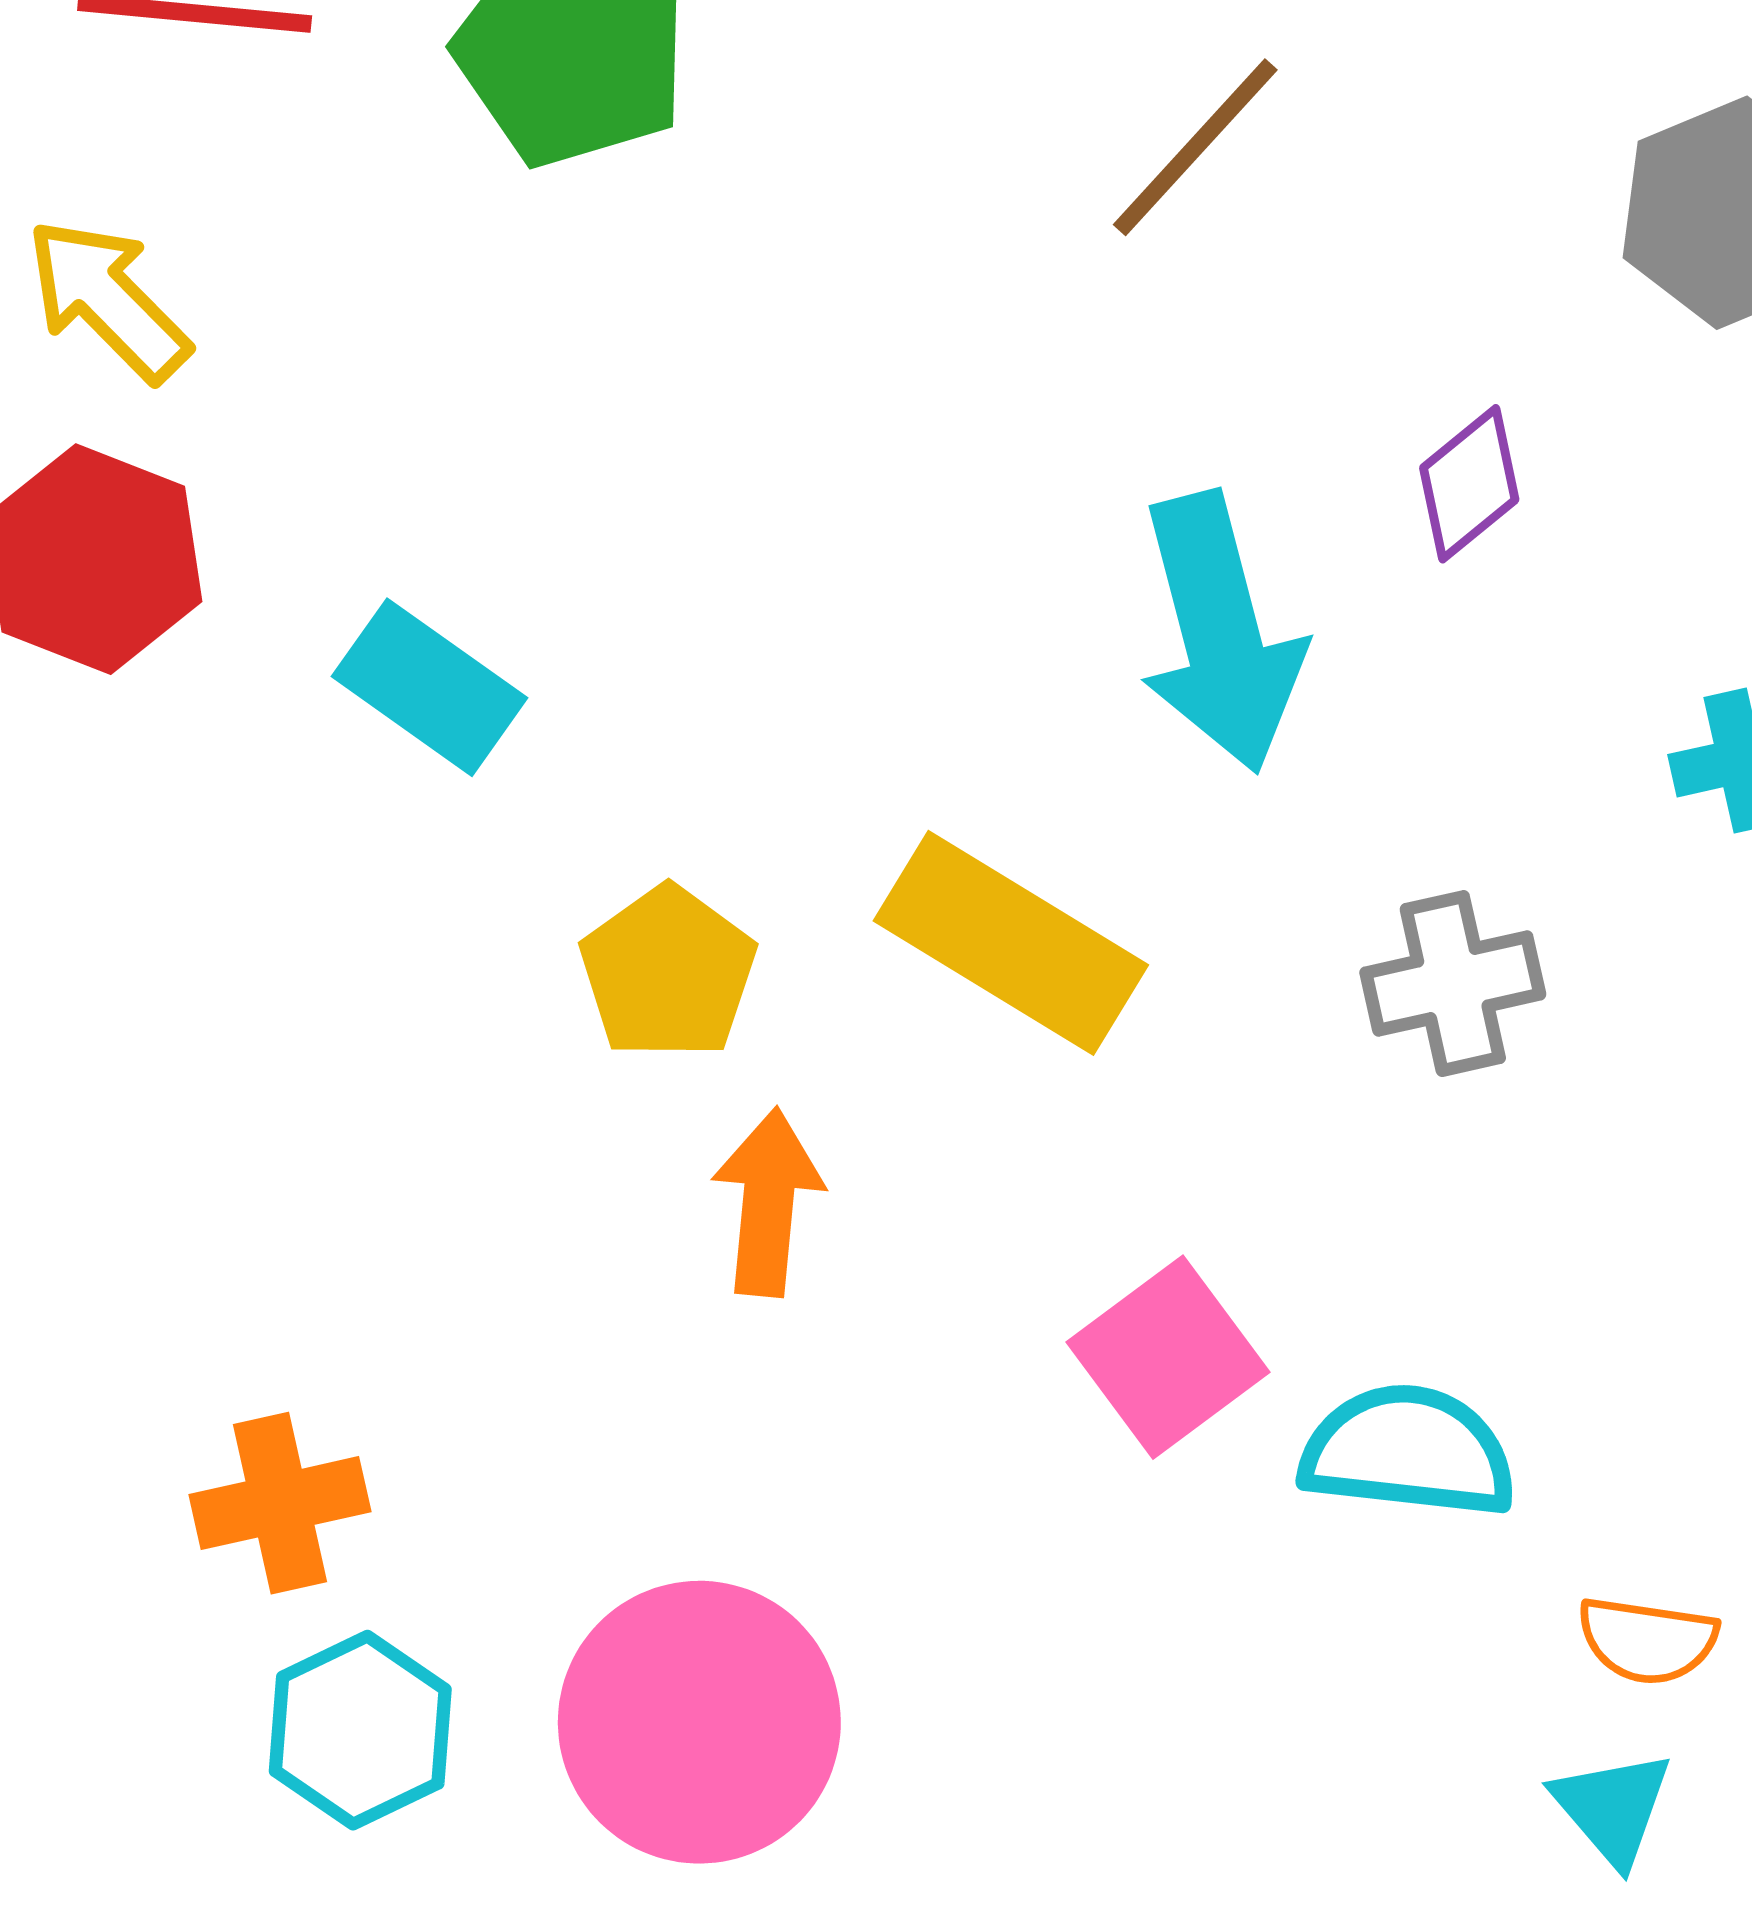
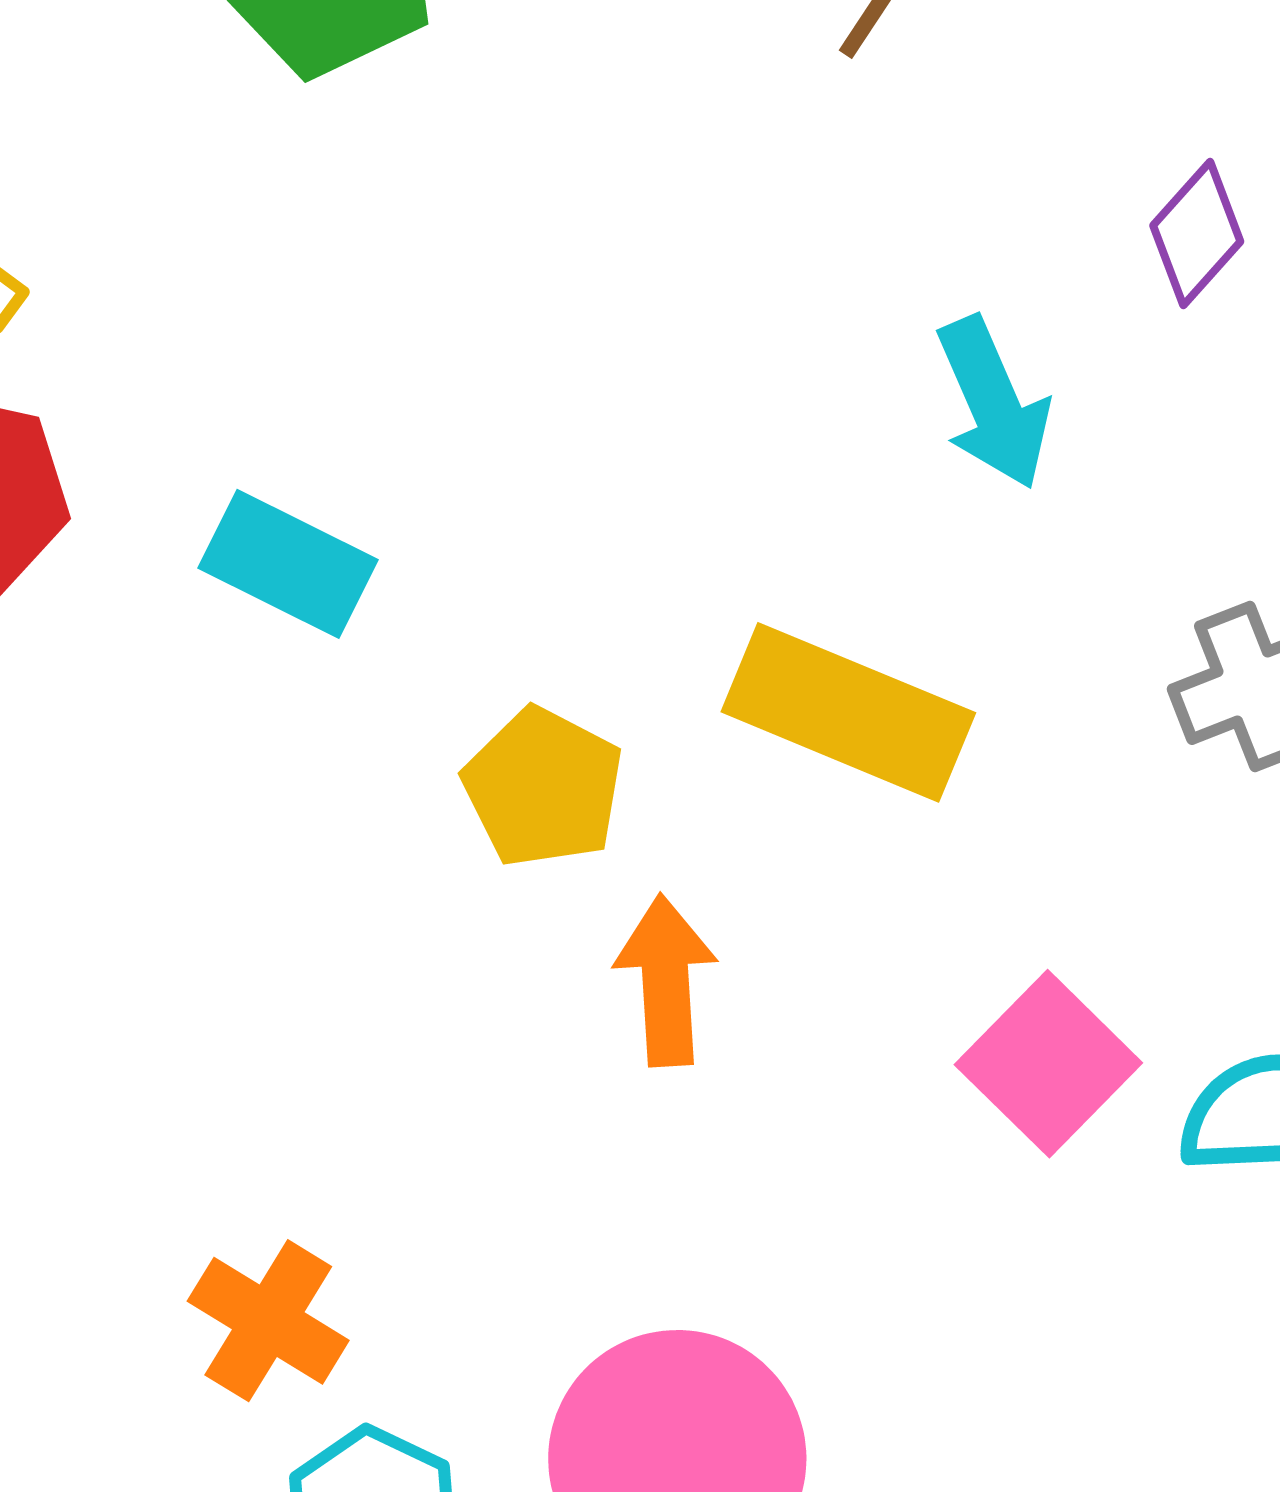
cyan arrow: (1220, 633) -> (993, 403), size x0.7
orange cross: (280, 1503) -> (268, 1321), turned -37

